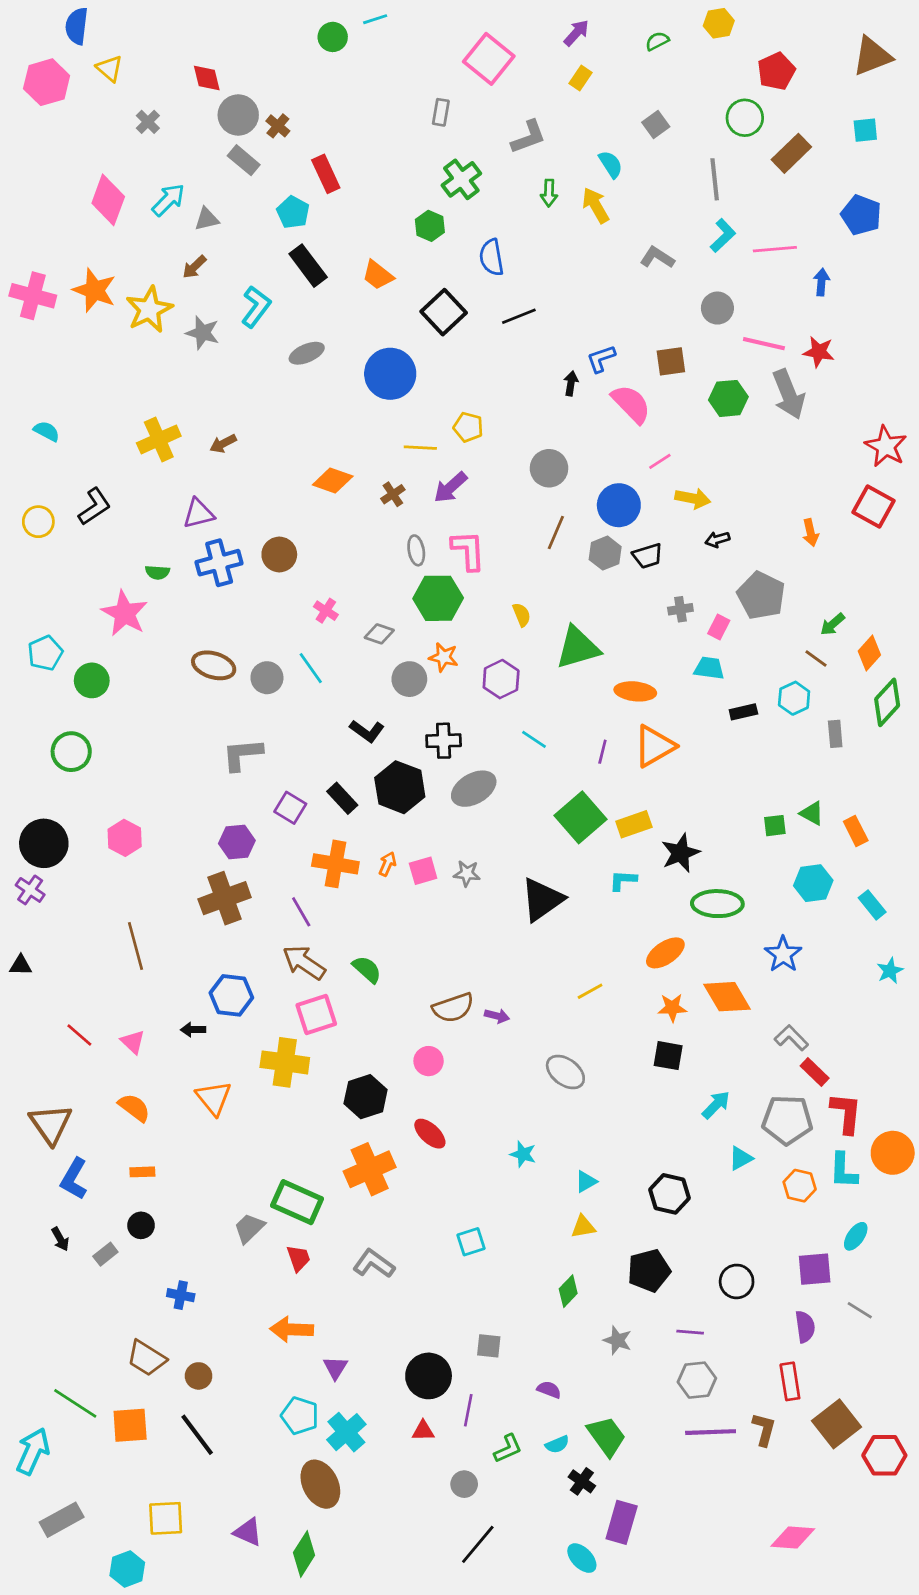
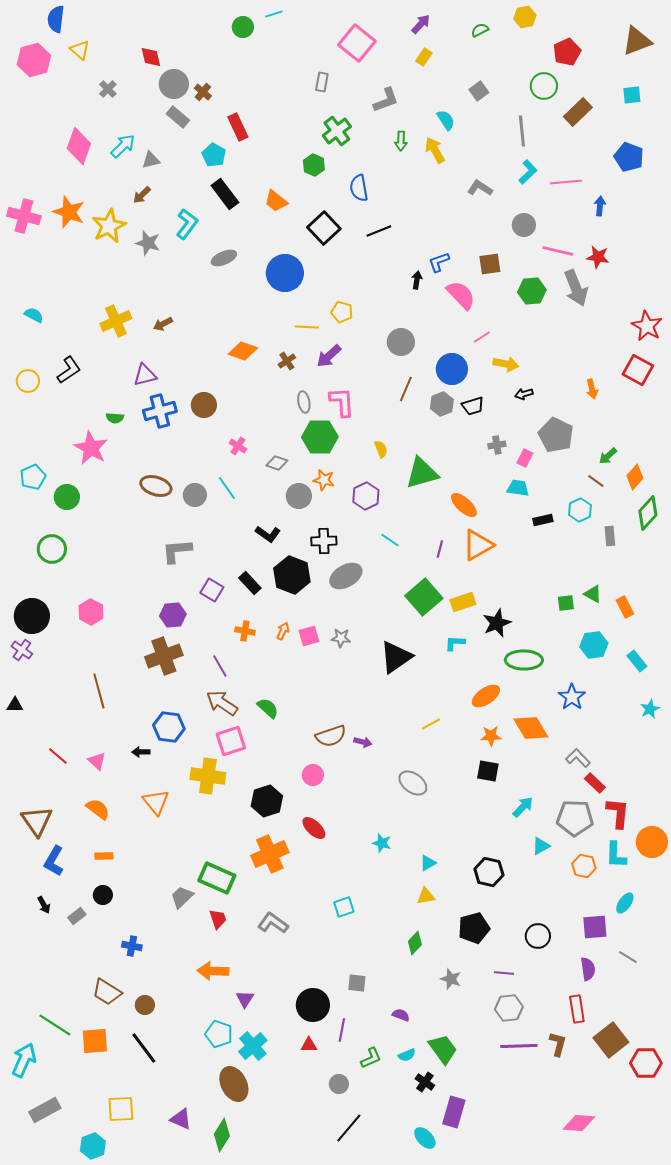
orange ellipse: (635, 691) -> (464, 505), turned 36
orange cross: (335, 864) -> (245, 631), size x0.6

